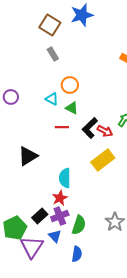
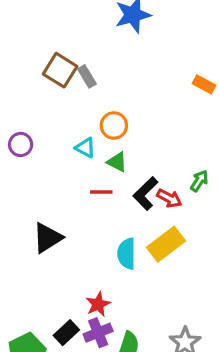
brown square: (50, 25) -> (60, 70), moved
cyan semicircle: (65, 178) -> (127, 254), moved

